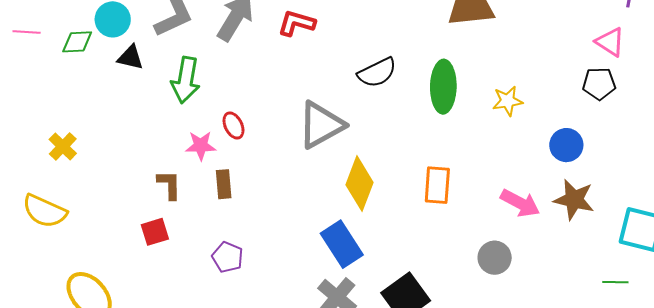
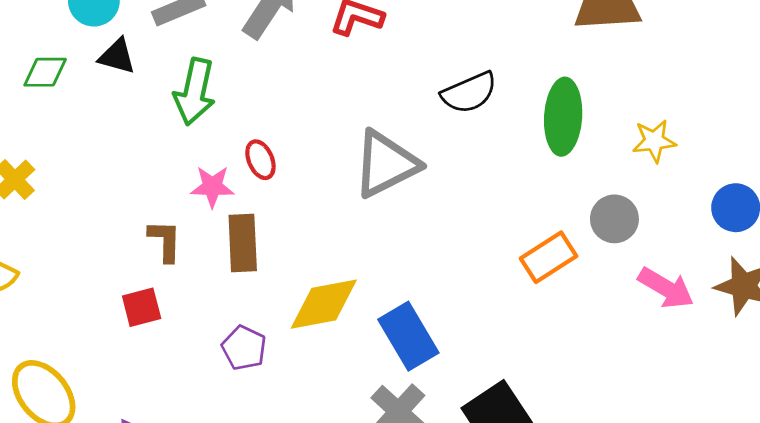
green diamond: (77, 42) -> (45, 72), moved
brown rectangle: (224, 184) -> (243, 243), size x1.4
yellow diamond: (360, 184) -> (324, 304), moved, turned 56
orange rectangle: (437, 185) -> (549, 257), turned 51
gray circle: (495, 258) -> (614, 219), moved

